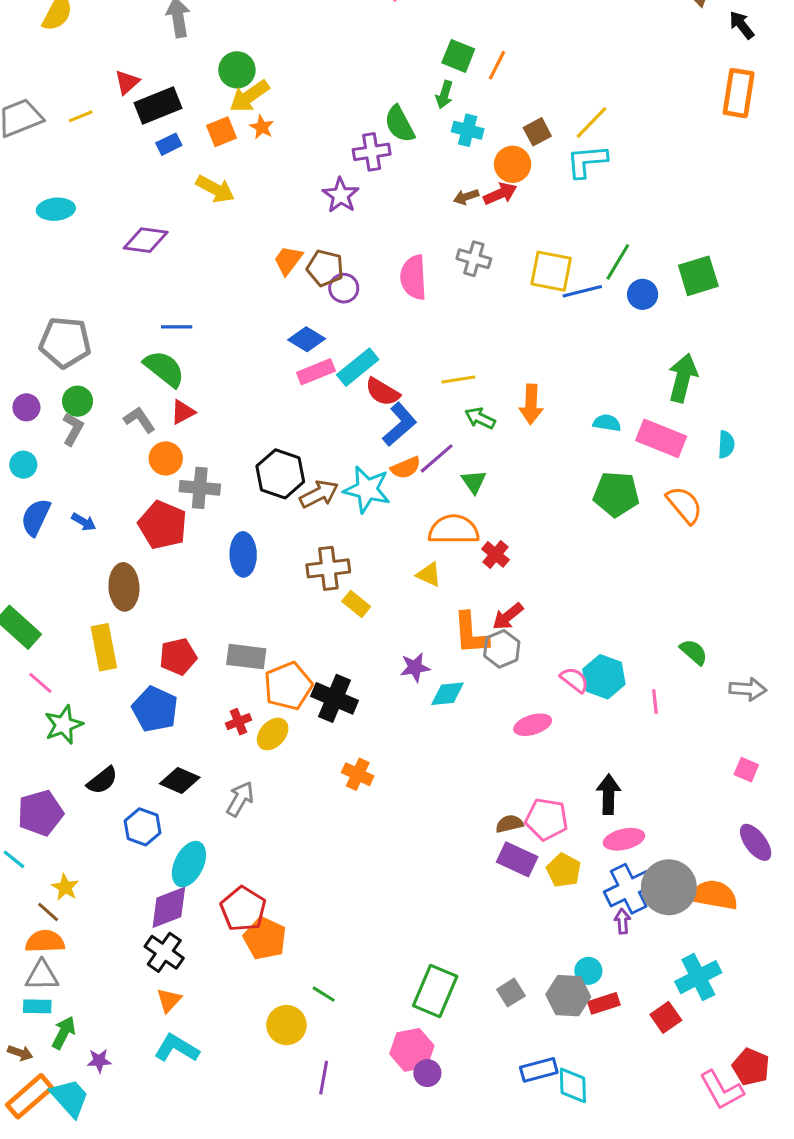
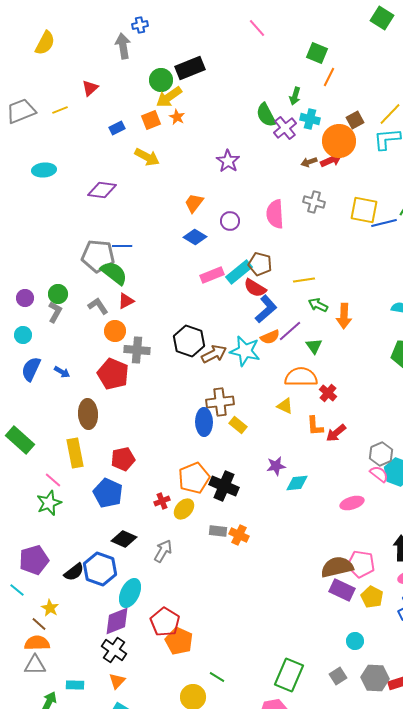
green square: (458, 56) -> (317, 53), moved
black rectangle: (158, 105) -> (190, 68), moved
purple cross: (372, 152) -> (285, 128), moved, turned -30
orange circle: (513, 164) -> (339, 141), size x1.4
brown pentagon: (325, 268) -> (260, 264), moved
blue diamond: (307, 339) -> (195, 237), moved
gray pentagon: (65, 342) -> (98, 256), moved
orange arrow: (531, 404) -> (344, 316), moved
blue ellipse: (243, 554) -> (204, 422), moved
orange L-shape: (471, 633) -> (315, 426), moved, size x0.7
gray hexagon: (502, 649) -> (381, 454), moved
gray rectangle: (246, 657) -> (218, 531), moved, size x0.7
pink line: (40, 683) -> (53, 480), moved
black semicircle: (102, 780) -> (74, 572), moved
brown semicircle: (509, 824) -> (337, 567), size x1.8
blue hexagon: (143, 827) -> (100, 569), size x1.4
cyan circle: (588, 971) -> (355, 641), moved
cyan rectangle: (37, 1006) -> (75, 685), moved

